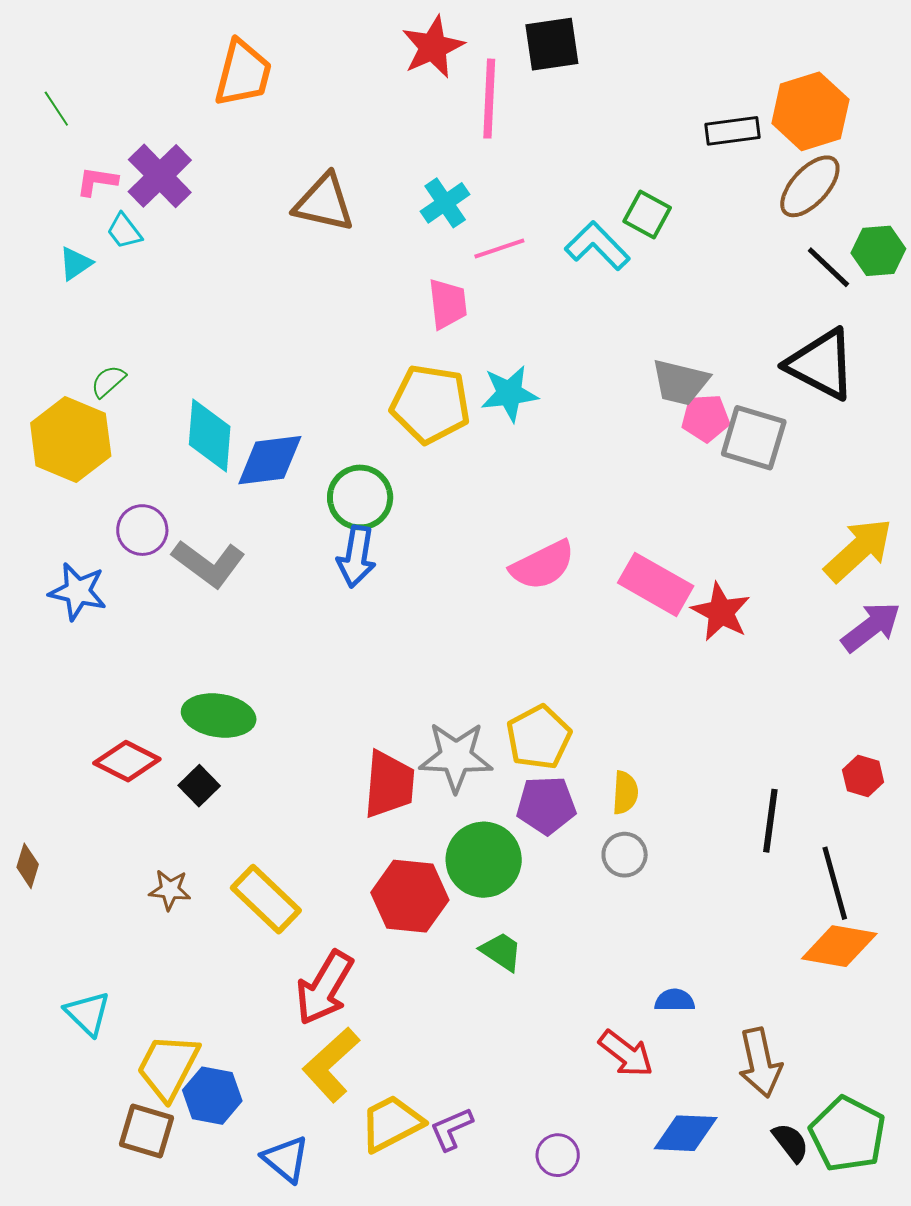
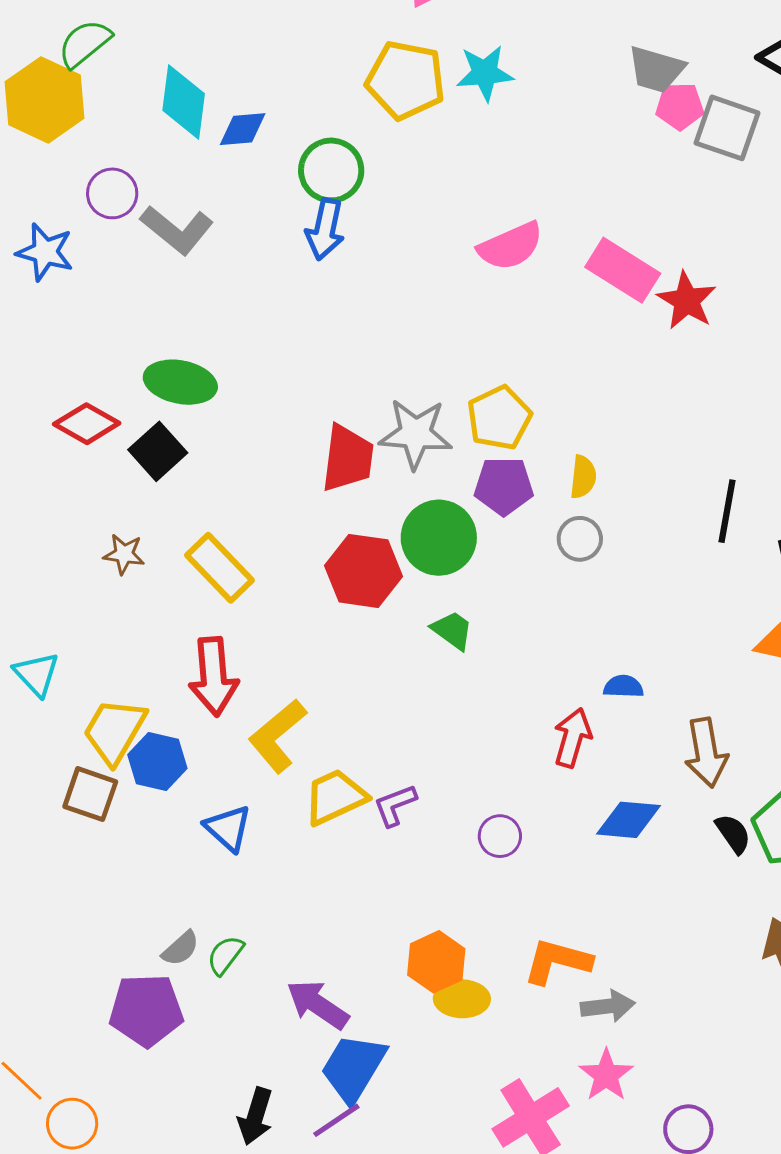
green semicircle: (108, 381) -> (85, 43), size x1.5
blue diamond: (270, 460) -> (243, 129), size x0.7
black square: (199, 786) -> (158, 451), size x1.4
red arrow: (324, 988) -> (214, 677), moved, turned -38
red arrow: (626, 1054) -> (573, 738), turned -114

